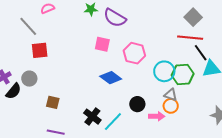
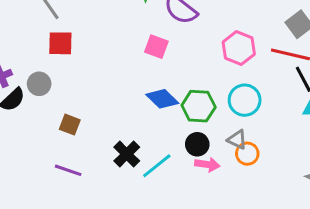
pink hexagon: (134, 53) -> (239, 48), moved
green hexagon: (183, 75) -> (199, 106), moved
gray triangle: (171, 95) -> (237, 140), moved
pink arrow: (157, 116) -> (207, 164), moved

